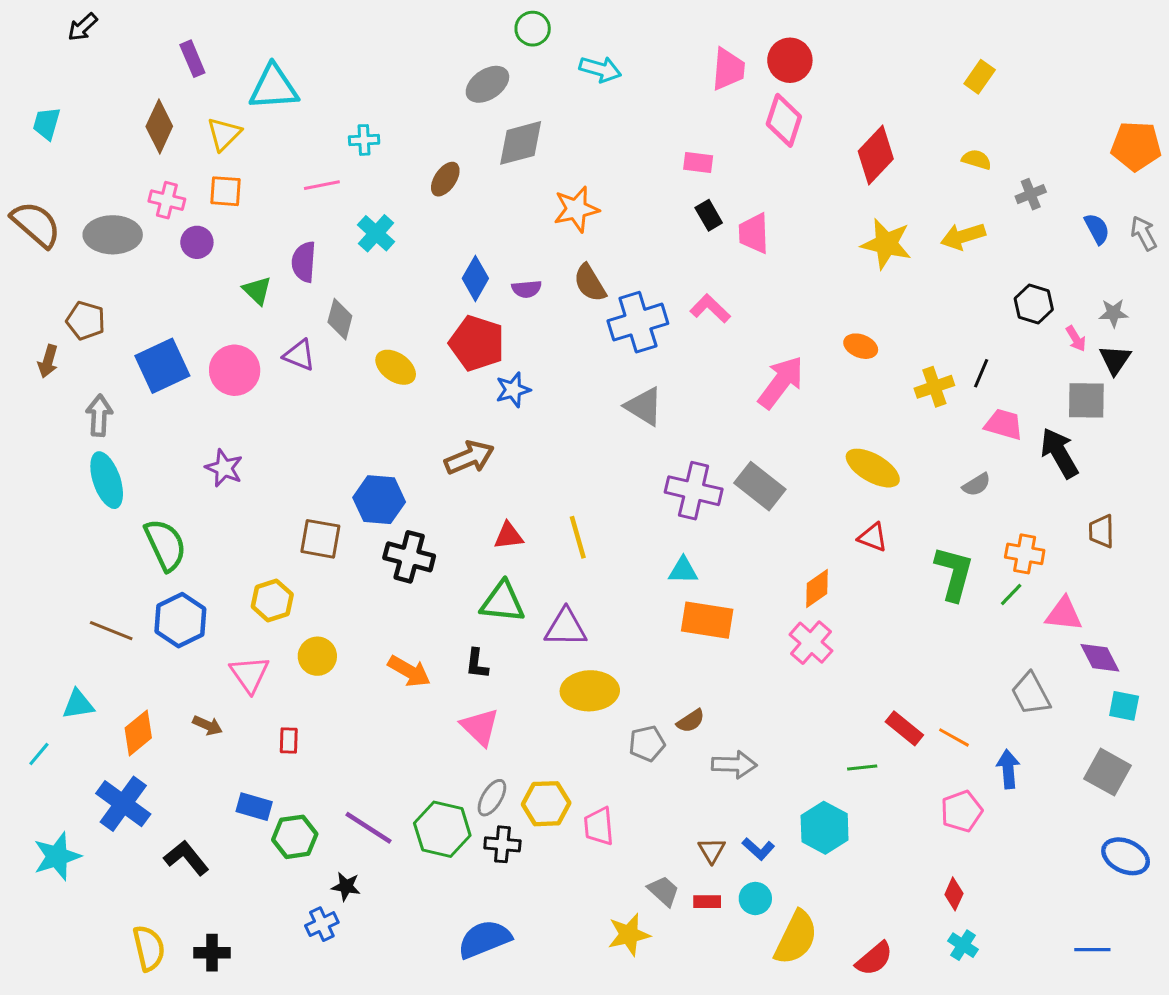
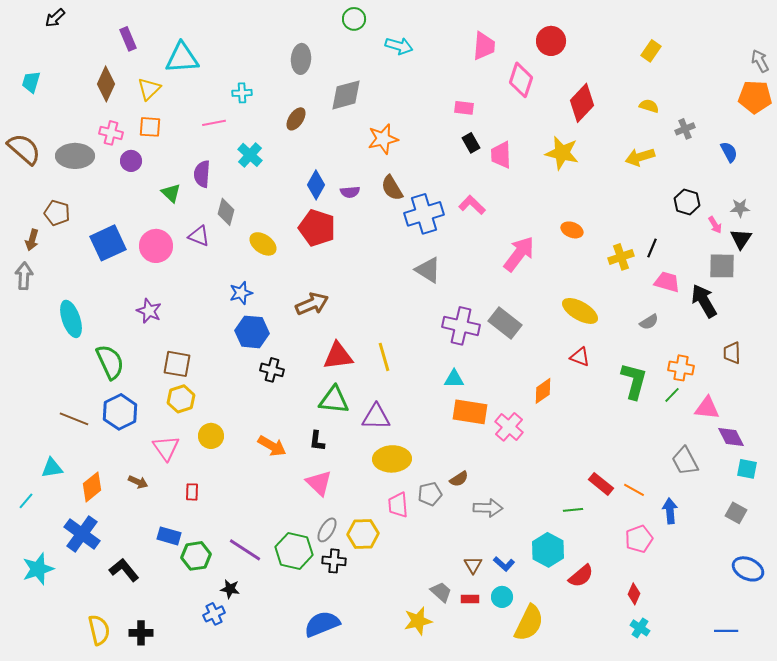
red circle: (790, 60) -> (551, 41), moved
gray ellipse: (487, 84) -> (301, 59), moved, turned -52
gray arrow: (1144, 233) -> (760, 61), moved
yellow star: (886, 244) -> (562, 153), moved
blue star: (513, 390) -> (241, 293), moved
gray arrow: (99, 415) -> (24, 276), moved
red triangle: (508, 536) -> (338, 356), size x1.5
brown square: (320, 539) -> (177, 364), moved
black cross: (409, 557) -> (272, 370), size x0.7
pink cross: (811, 643) -> (509, 427), moved
gray square: (1107, 772) -> (736, 513), size x0.7
pink trapezoid: (599, 826) -> (398, 505), moved
red semicircle: (874, 959) -> (581, 576), moved

